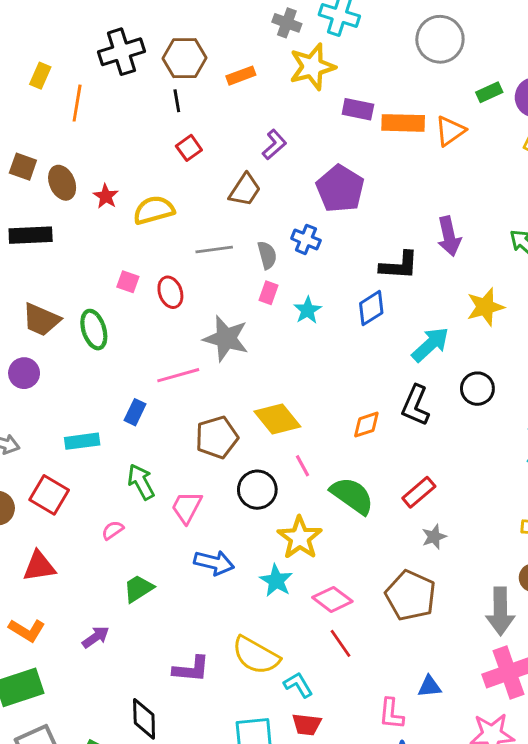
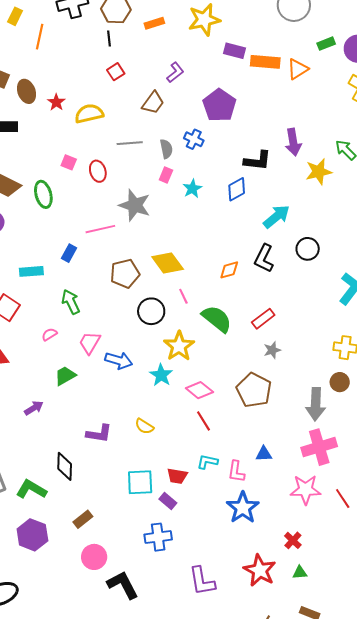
yellow star: (485, 307) -> (319, 172), moved
pink trapezoid: (187, 507) -> (90, 343), moved
yellow semicircle: (256, 655) -> (144, 426), size x0.6
cyan L-shape: (298, 685) -> (207, 462), moved, turned -50

